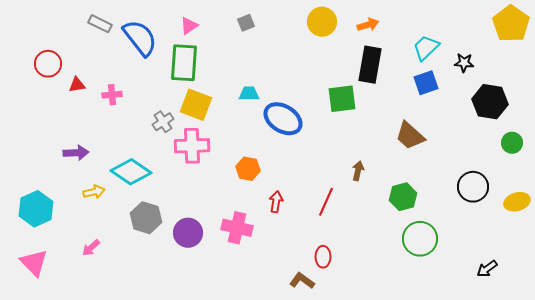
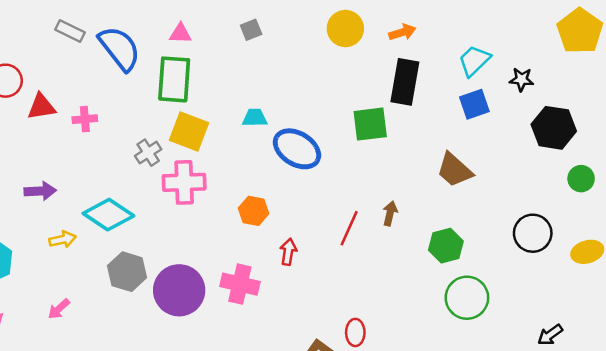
pink triangle: (189, 26) -> (180, 33), turned 36
red triangle: (77, 85) -> (41, 107), size x1.4
red line: (326, 202) -> (349, 228), moved
purple circle: (188, 233) -> (179, 290), size x1.4
red ellipse: (323, 257) -> (355, 332), moved

